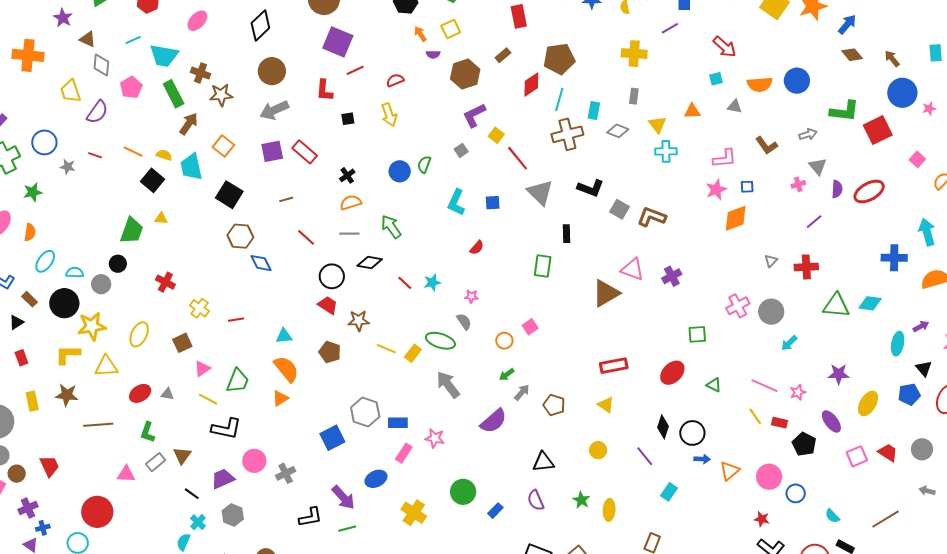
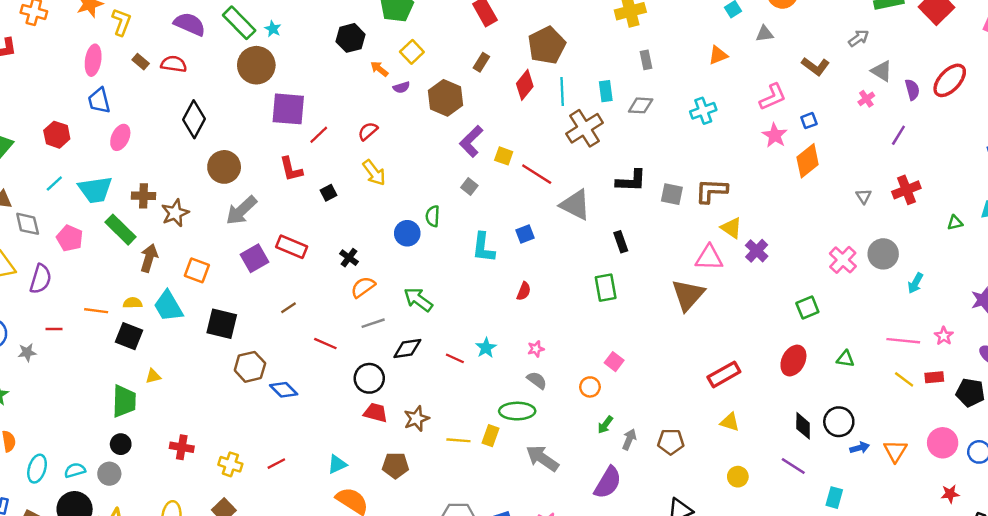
yellow triangle: (657, 125) -> (731, 228), moved
green triangle: (836, 306) -> (955, 223), size x0.5

